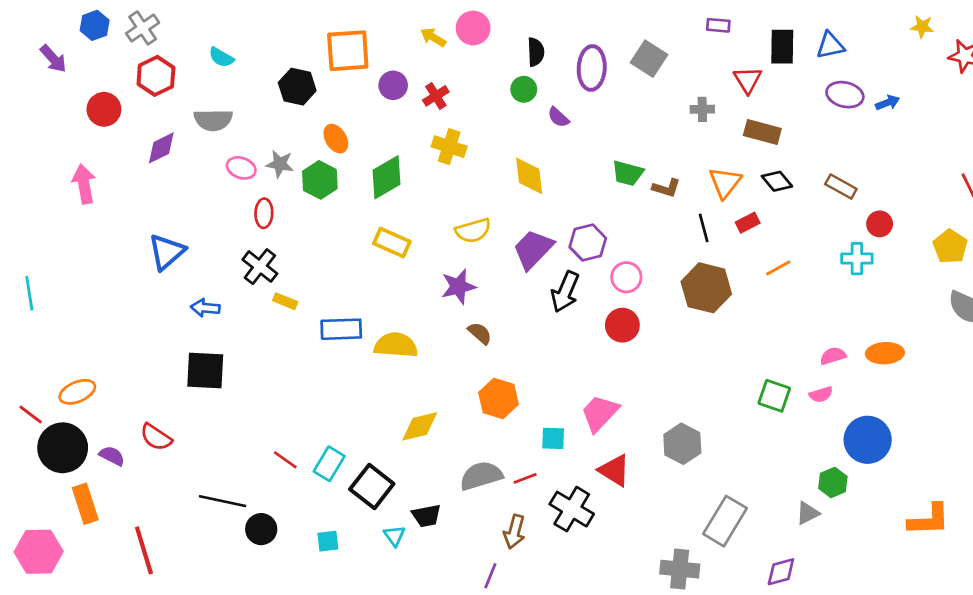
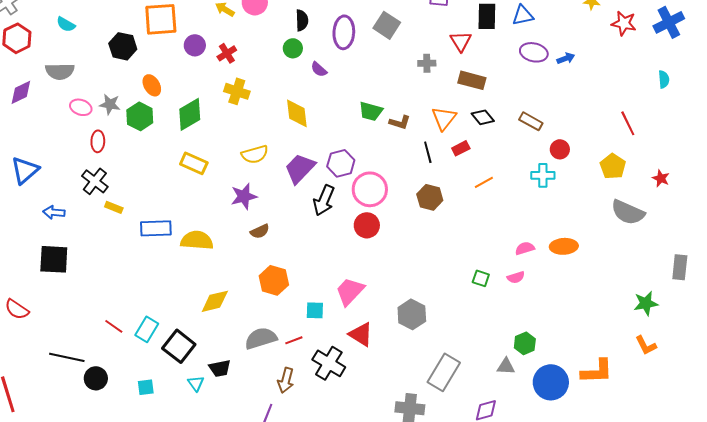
pink circle: (626, 277) -> (370, 189), size x1.5
brown hexagon: (706, 288) -> (430, 197), size x0.7
brown semicircle: (480, 333) -> (260, 231), turned 114
green square: (774, 396) -> (481, 278), size x0.7
blue circle: (868, 440) -> (551, 382), moved
gray triangle: (808, 513) -> (506, 366), turned 30

